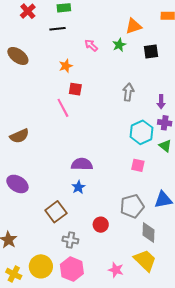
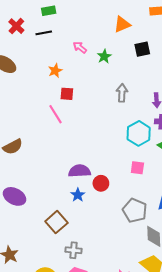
red cross: (28, 11) -> (16, 26), moved
green star: (119, 45) -> (104, 56), moved
gray pentagon: (132, 206) -> (135, 210), turned -30
red circle: (101, 225) -> (101, 183), moved

